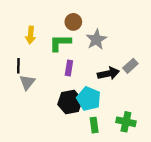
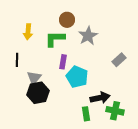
black arrow: (108, 74) -> (100, 98), moved
gray triangle: (27, 82) -> (34, 78), moved
cyan pentagon: (89, 99) -> (77, 77), moved
black hexagon: (70, 102) -> (38, 93), moved

